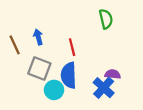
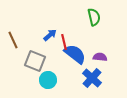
blue arrow: (38, 37) -> (50, 35), moved, turned 64
purple semicircle: (113, 74) -> (100, 57), moved
blue semicircle: (69, 75) -> (75, 54), moved, turned 130

